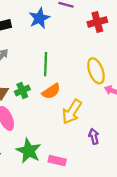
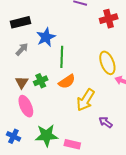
blue star: (39, 18) -> (46, 37), moved
purple arrow: (94, 136) -> (106, 122), turned -40
green star: (29, 151) -> (46, 135), turned -30

